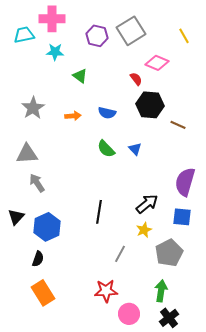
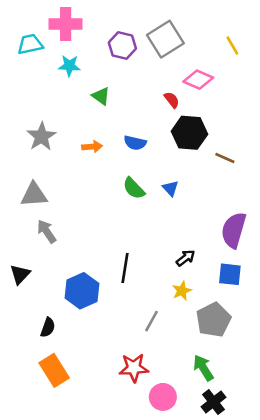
black arrow: (147, 204) -> (186, 258), size x0.7
blue hexagon: (47, 227) -> (82, 291), moved
green arrow: (161, 291) -> (203, 368), turned -40

